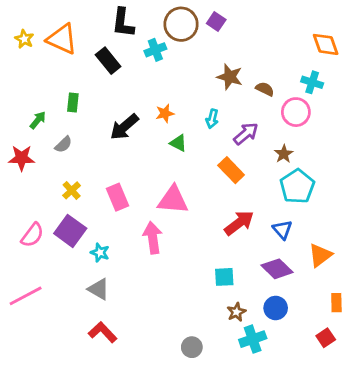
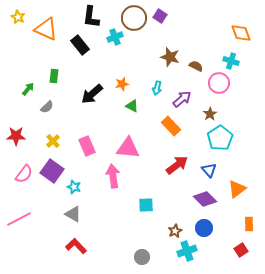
yellow star: (24, 39) -> (18, 17), moved
red star: (22, 158) -> (16, 136), moved
cyan square: (224, 277) -> (146, 205), moved

